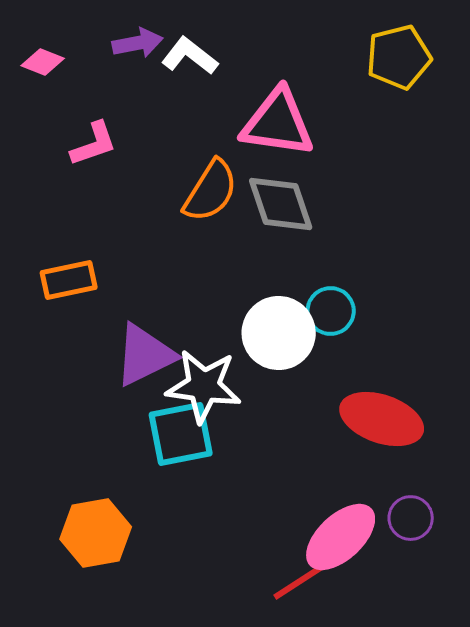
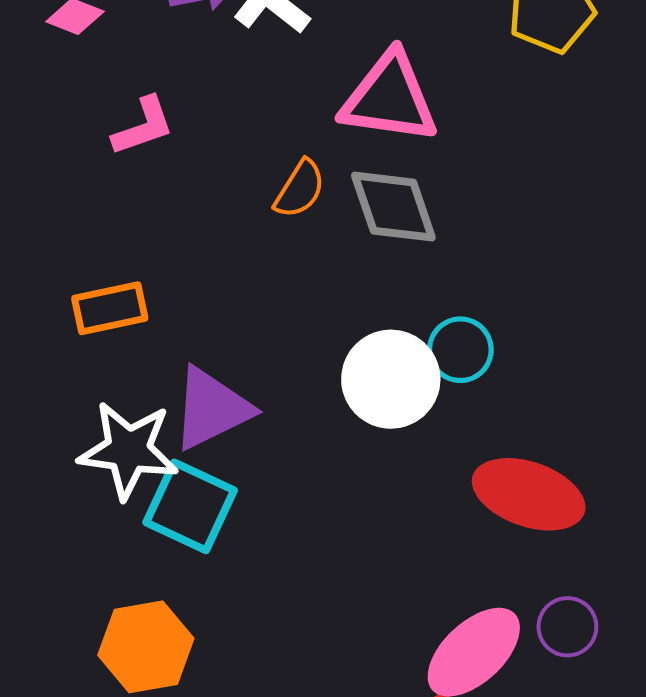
orange semicircle: (211, 191) -> (300, 189), size x0.7
white star: (204, 386) -> (128, 450), moved
cyan square: (181, 434) -> (190, 506), moved, turned 36

